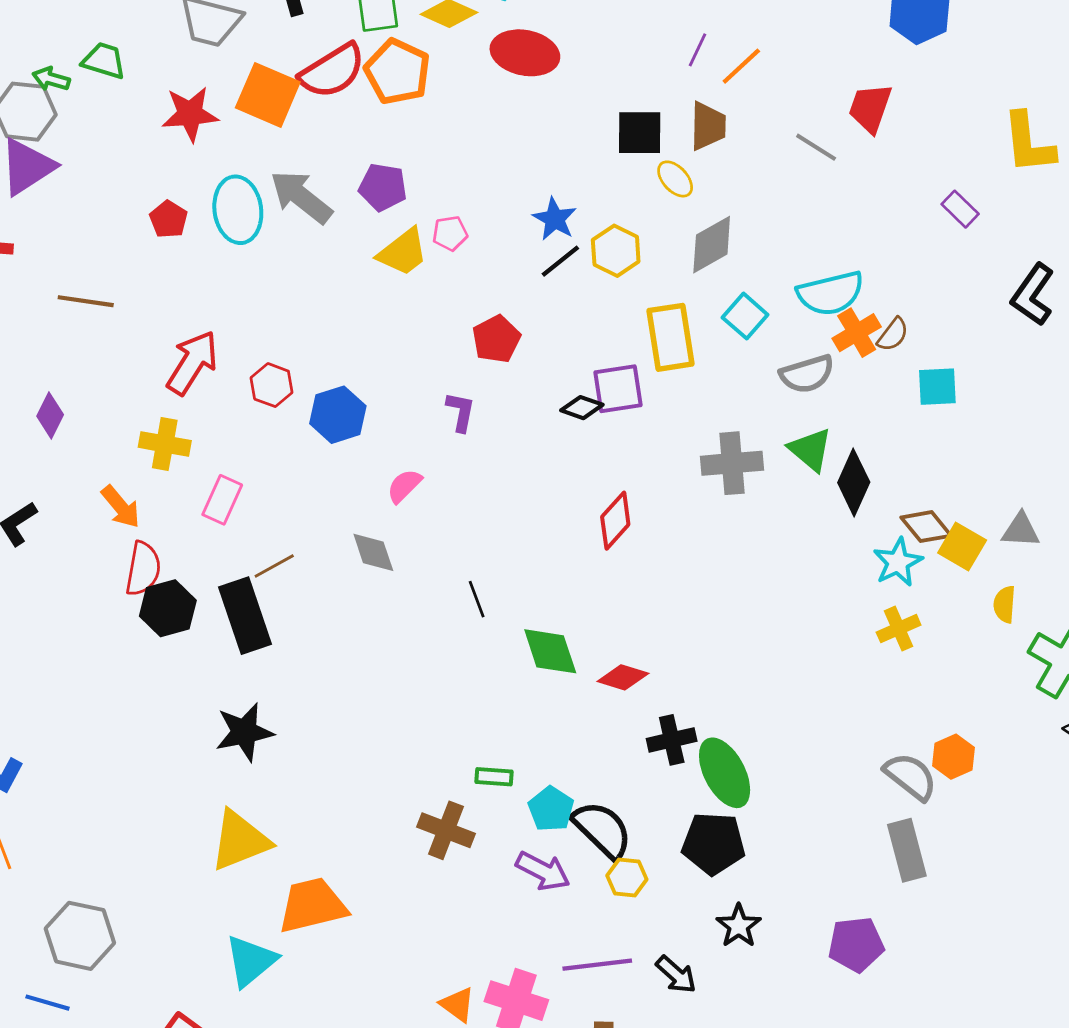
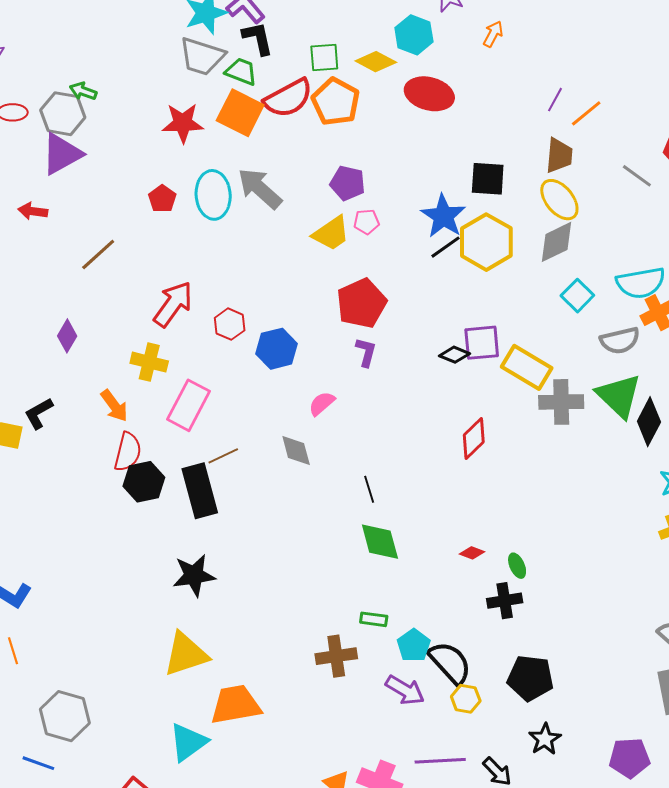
green trapezoid: (104, 61) -> (241, 72), moved
black square: (640, 133) -> (488, 179), moved
yellow ellipse: (675, 179) -> (559, 200), moved, size x1.5
purple pentagon: (383, 187) -> (348, 183), moved
blue star: (555, 219) -> (443, 216), size x1.4
yellow hexagon: (616, 251) -> (486, 242), size x1.5
brown line: (86, 301) -> (98, 254), turned -54
yellow rectangle: (670, 337) -> (527, 367), moved, turned -54
red pentagon: (496, 339) -> (361, 303), moved, size x1.4
green triangle: (810, 450) -> (619, 396), size x1.4
pink rectangle: (222, 500) -> (188, 405), size x1.4
green diamond: (550, 651) -> (380, 542), moved
red diamond: (623, 677) -> (472, 553), size x0.7
green ellipse: (725, 773) -> (517, 566), moved, size x0.5
brown cross: (446, 830) -> (336, 656), turned -33

